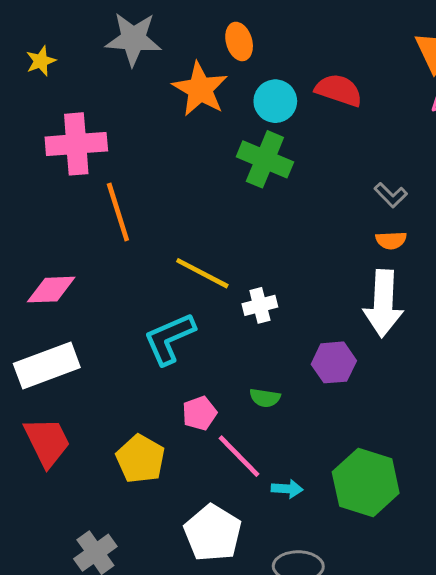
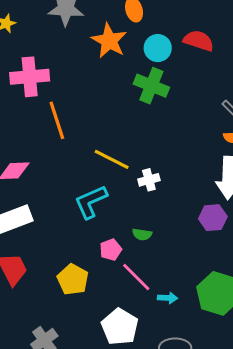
purple hexagon: (334, 362) -> (213, 218), moved
green semicircle: (265, 398) -> (142, 234), moved

